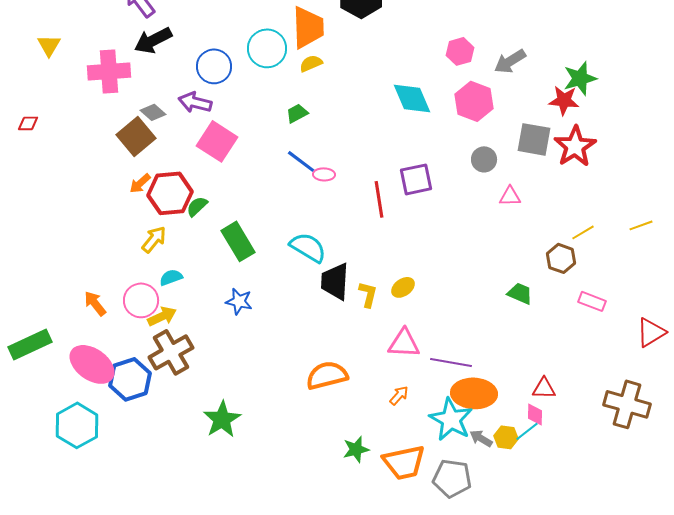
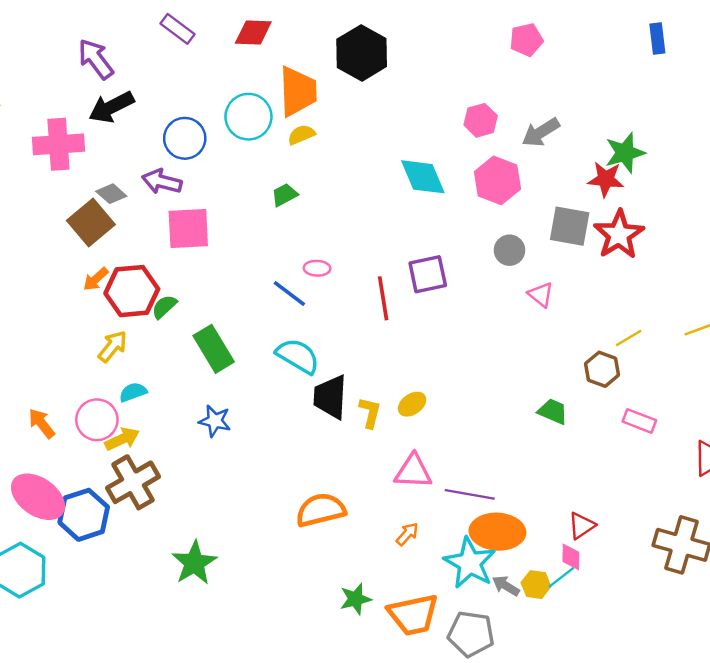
pink square: (217, 141) -> (188, 229), turned -36
blue line: (301, 161) -> (289, 293), moved
pink triangle: (510, 196) -> (541, 295), turned 40
red triangle: (544, 388) -> (582, 526), turned -35

